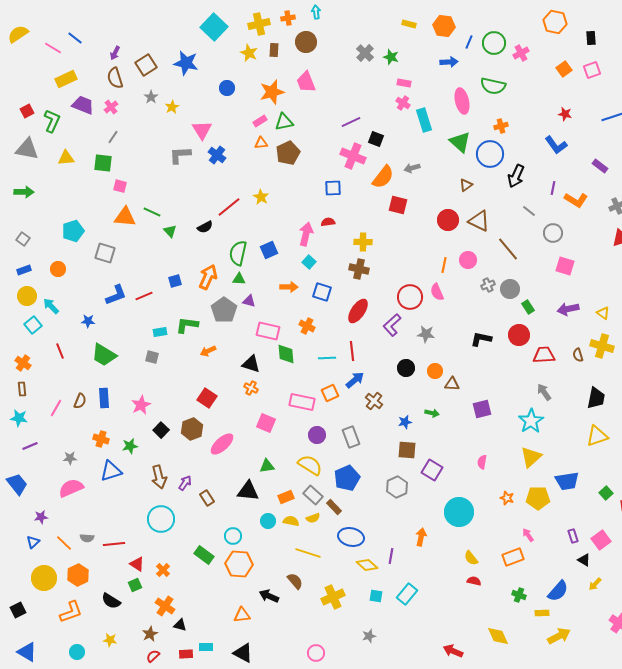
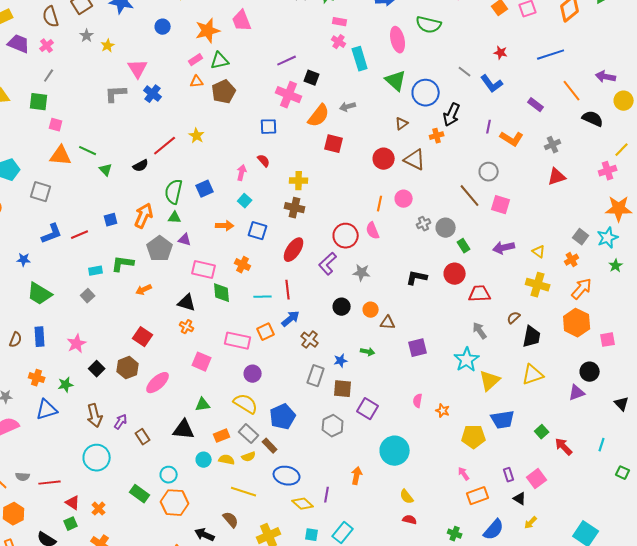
orange cross: (501, 126) -> (437, 136), moved
gray line: (529, 211) -> (465, 72), moved
red semicircle: (328, 222) -> (264, 161), turned 56
pink arrow: (306, 234) -> (242, 173), size x0.7
brown line: (508, 249) -> (470, 196), moved
brown semicircle: (578, 355) -> (514, 318), moved, turned 64
gray square: (152, 357) -> (88, 296), turned 32
gray rectangle: (351, 437) -> (316, 376), moved, turned 40
yellow triangle: (531, 457) -> (490, 381), moved
orange star: (507, 498) -> (443, 411), moved
orange rectangle: (513, 557) -> (478, 496), moved

